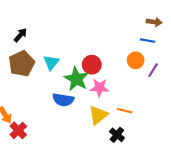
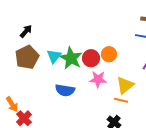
orange circle: (136, 60) -> (109, 54), moved
green star: (76, 79) -> (71, 58), moved
yellow triangle: (98, 115) -> (125, 85), moved

